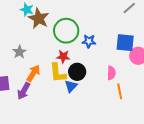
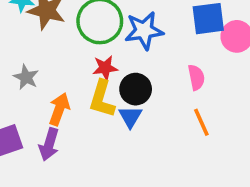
blue star: (89, 41) -> (144, 31), size x1.5
yellow L-shape: (58, 73) -> (102, 99), turned 35
orange line: (120, 91) -> (201, 122), moved

